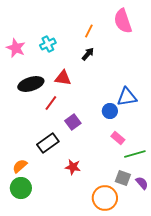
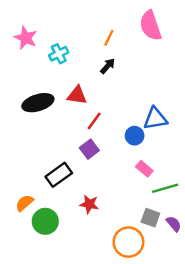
pink star: (16, 48) -> (26, 38), moved
red line: (51, 103) -> (94, 121), moved
green circle: (21, 188) -> (45, 221), moved

